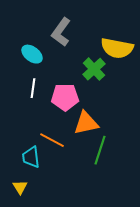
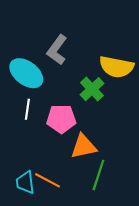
cyan ellipse: (32, 54) -> (26, 73), size x1.5
orange line: (52, 140) -> (48, 180), moved

